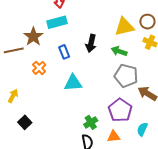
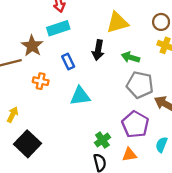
yellow triangle: (124, 27) -> (117, 23), moved
orange cross: (39, 68) -> (41, 81), turned -32
black square: (25, 122) -> (27, 144), size x1.6

